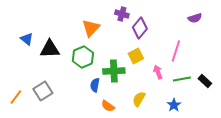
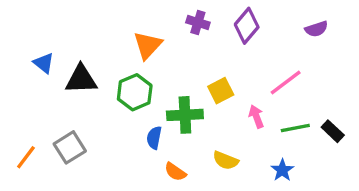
purple diamond: (140, 28) -> (247, 26), moved
pink line: (176, 51) -> (286, 83), turned 35
yellow semicircle: (139, 99) -> (226, 160), turned -98

